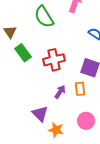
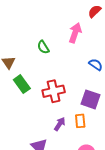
green semicircle: (44, 17) -> (43, 47), size x0.6

